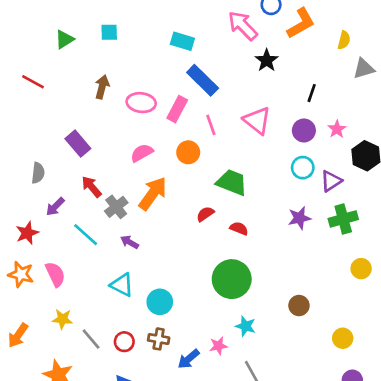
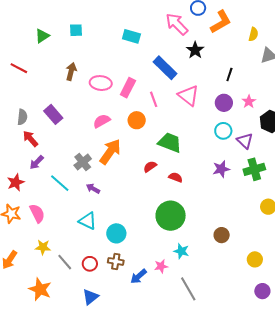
blue rectangle: (203, 80) -> (165, 68), moved
gray semicircle: (38, 173) -> (22, 117), moved
purple triangle: (331, 181) -> (245, 141), turned -42
red arrow: (92, 187) -> (30, 139), moved

